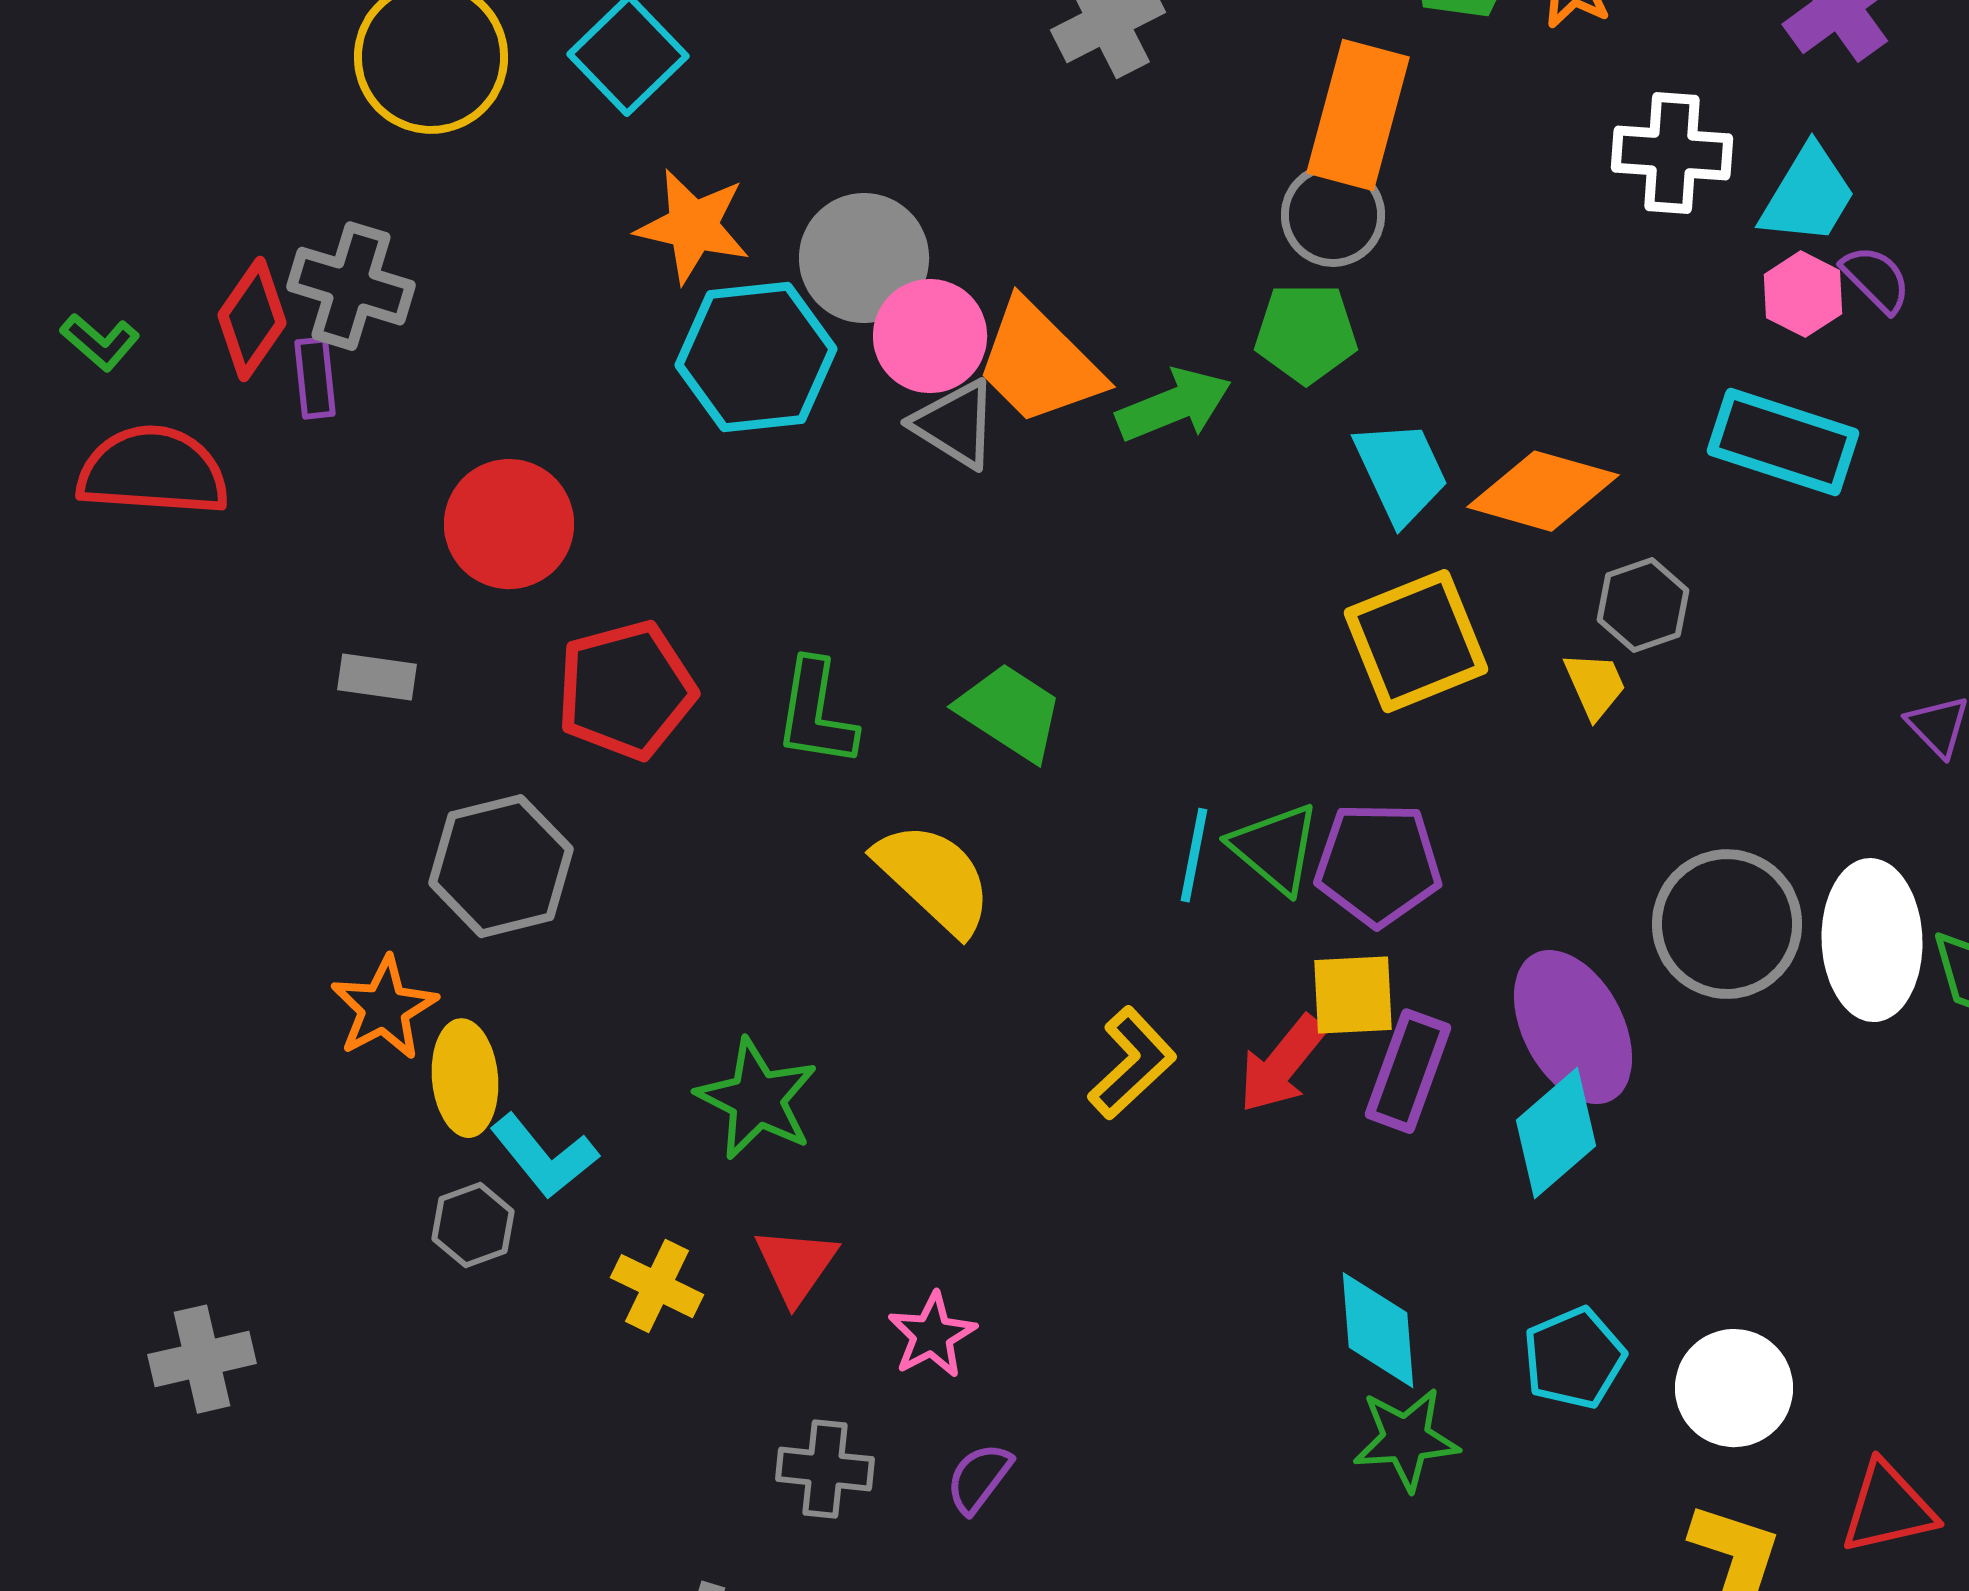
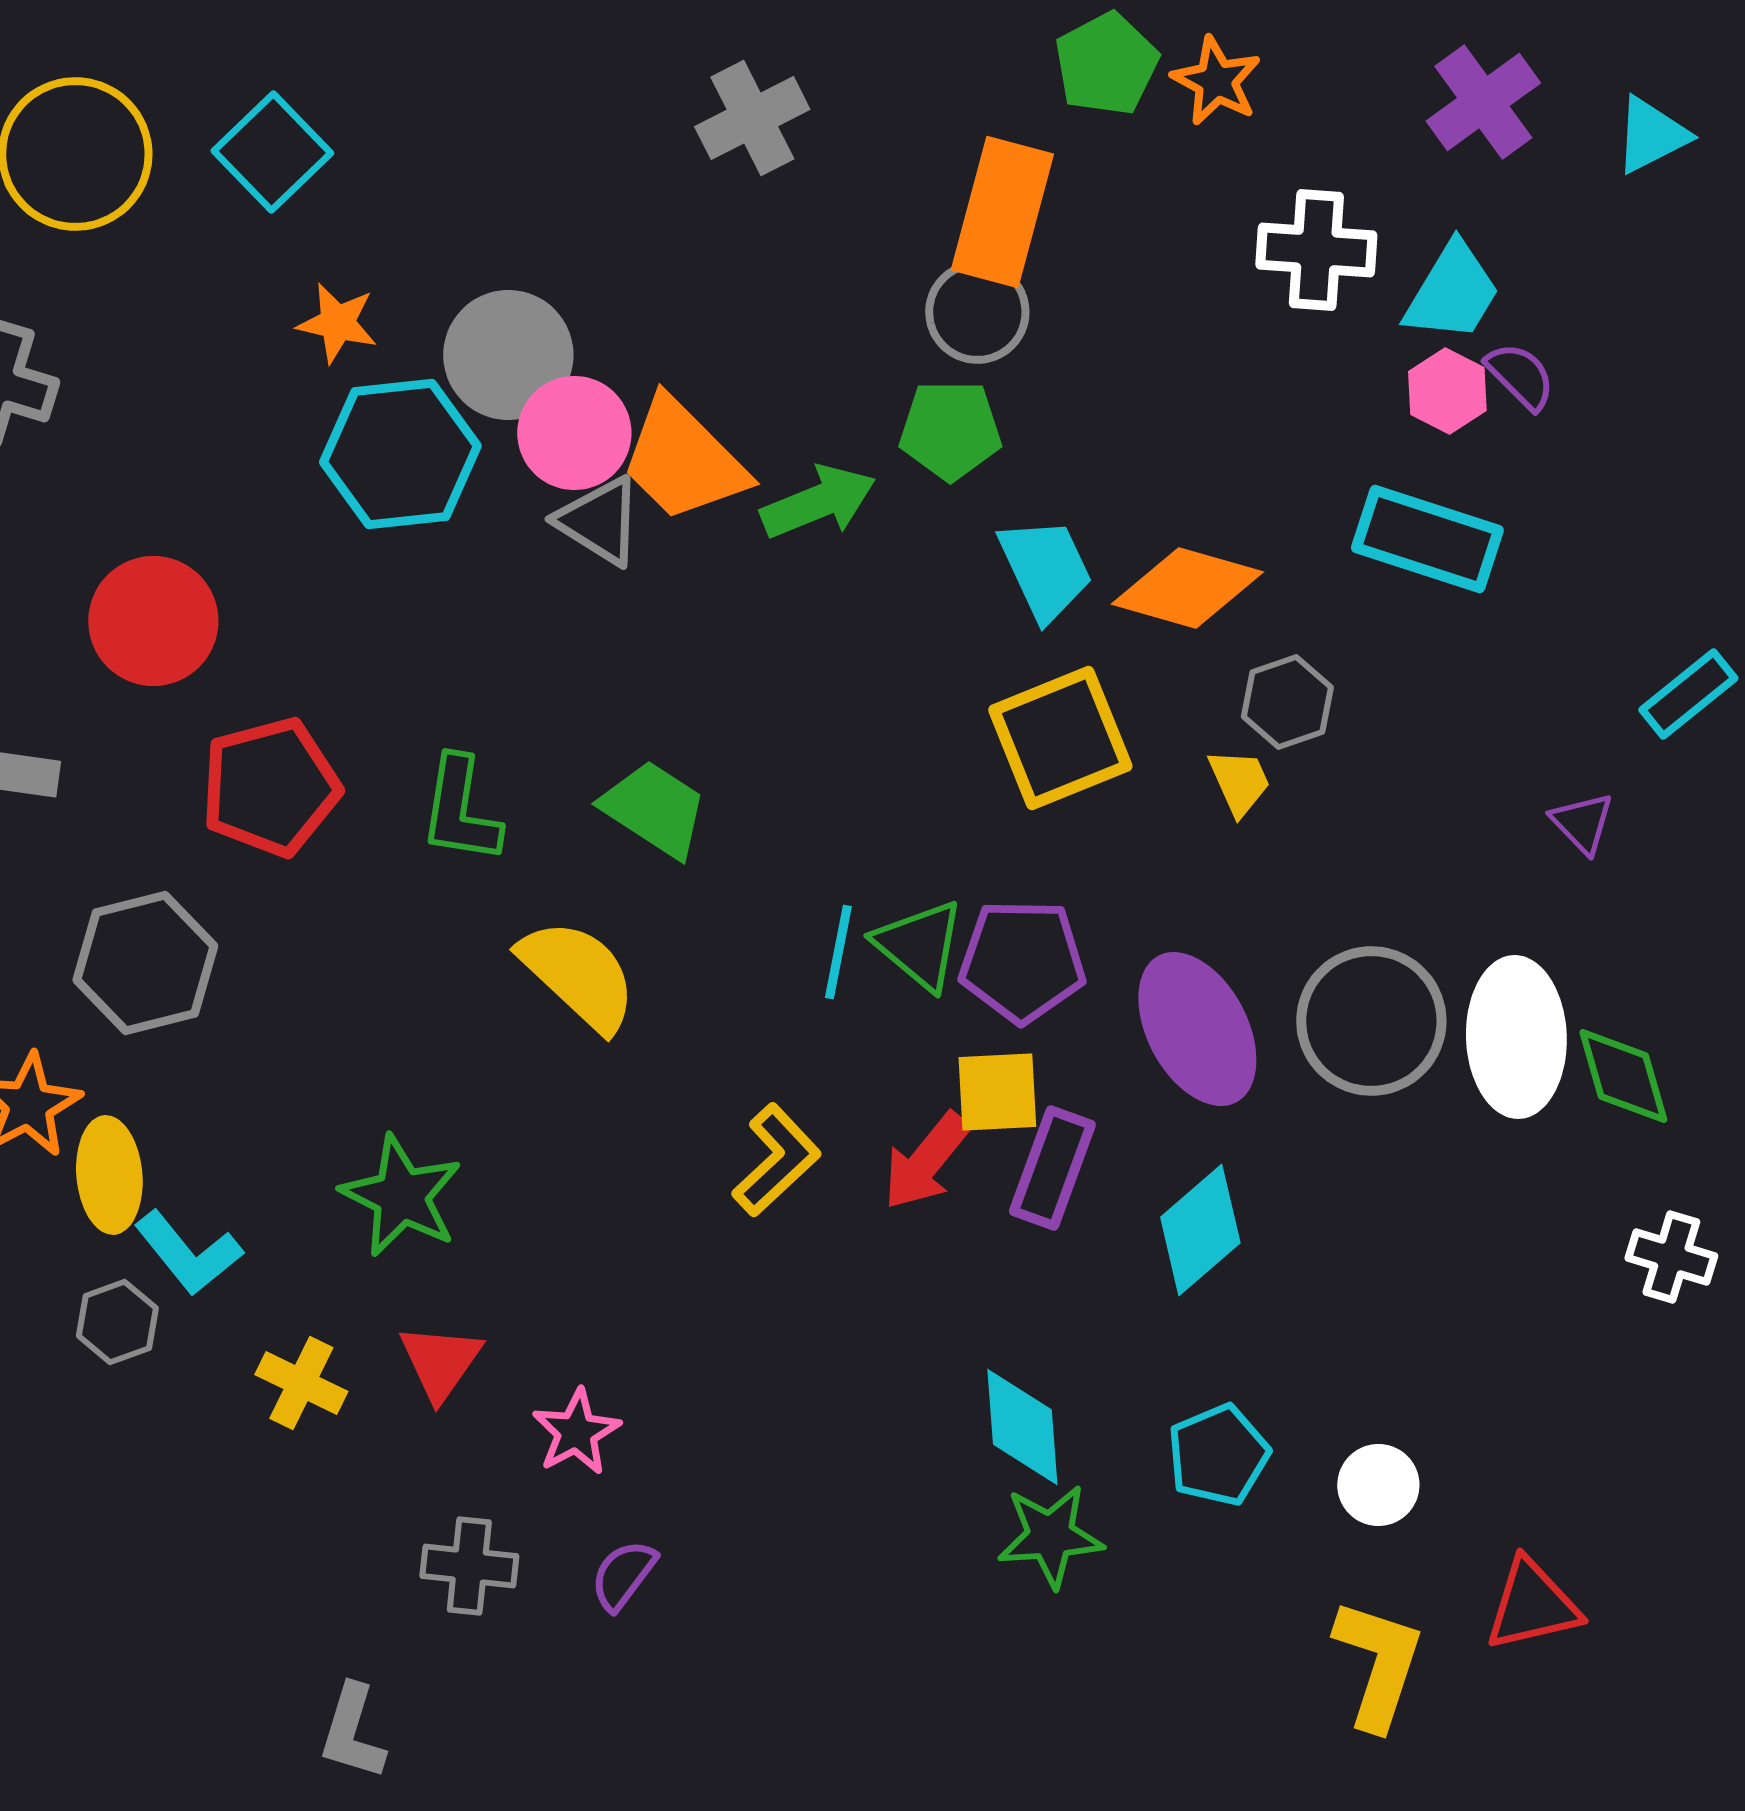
orange star: (693, 226) -> (337, 323), size x0.7
purple ellipse: (1573, 1027) -> (1197, 1029), moved
white circle: (1734, 1388) -> (1378, 1485), size x0.7

